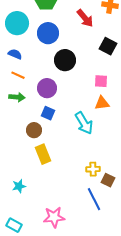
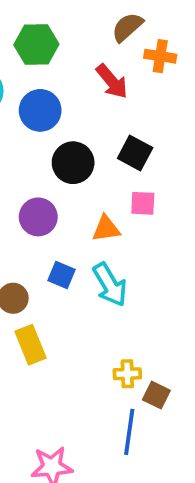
black square: (108, 46) -> (135, 153), moved
orange triangle: (102, 103) -> (106, 229), moved
blue square: (48, 113) -> (61, 275), moved
blue line: (94, 199) -> (129, 432), turned 35

